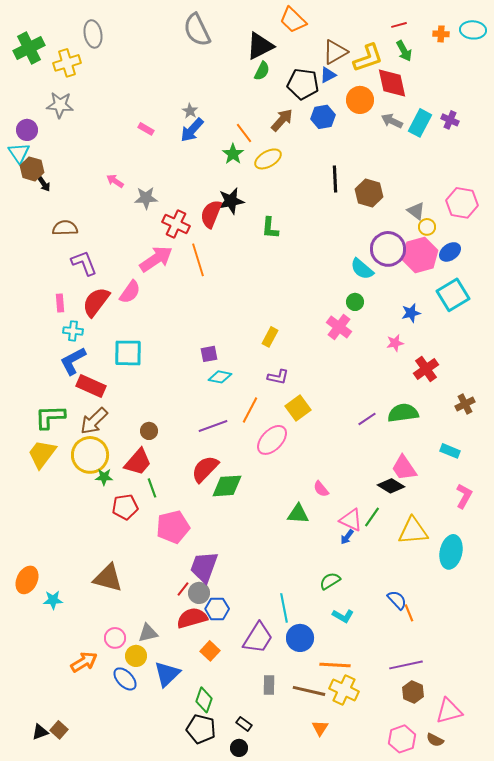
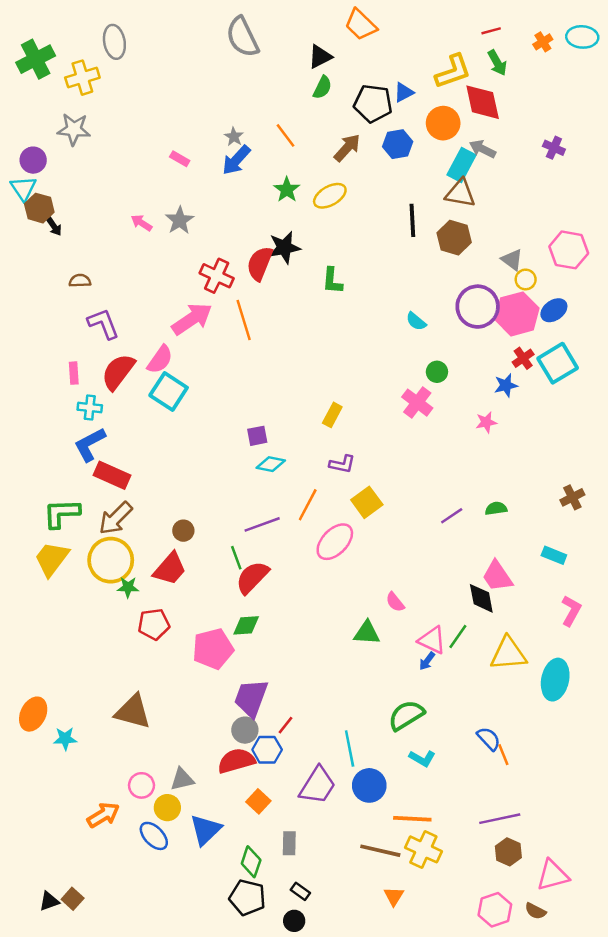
orange cross: (441, 34) -> (543, 42), turned -35
black triangle: (260, 46) -> (320, 57), size x0.7
brown triangle: (335, 52) -> (460, 193), moved, turned 40
cyan rectangle: (420, 123) -> (462, 165), moved
orange line: (244, 133) -> (286, 135), moved
gray star: (146, 198) -> (180, 220), moved, turned -30
brown semicircle: (65, 228) -> (80, 281), size x0.7
cyan semicircle: (362, 269) -> (416, 321), moved, size x0.7
cyan square: (128, 353) -> (169, 391), moved, turned 32
red cross: (426, 369) -> (523, 358), moved, size x0.7
green semicircle: (403, 413) -> (496, 508), size x0.6
green diamond: (227, 486) -> (246, 625), moved, size x0.7
black diamond: (391, 486) -> (481, 598), turned 48
green line: (152, 488) -> (236, 558), moved
green semicircle: (330, 581) -> (406, 715), size x1.4
red line: (183, 589) -> (286, 725), moved
gray rectangle: (269, 685) -> (289, 843), moved

